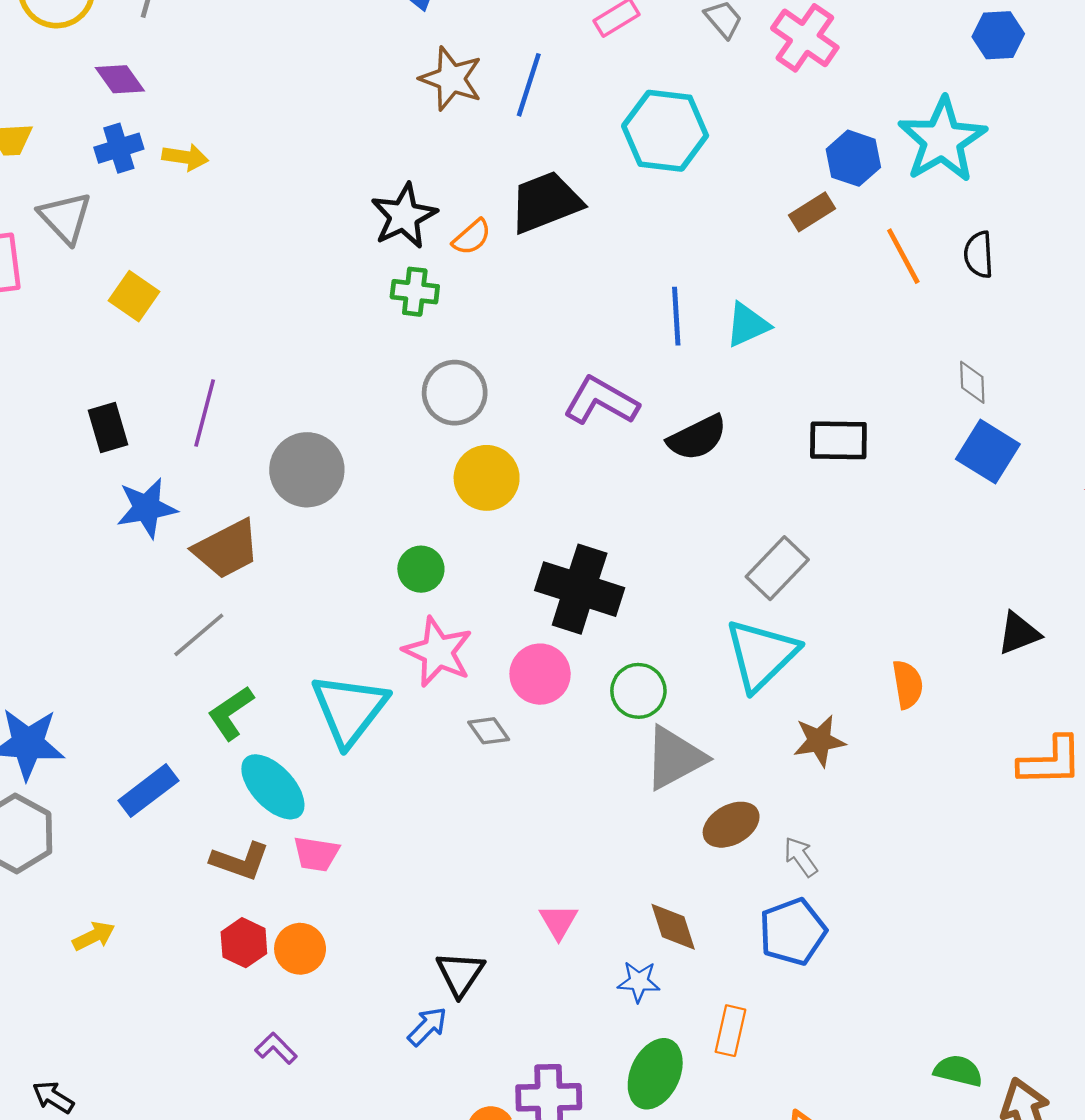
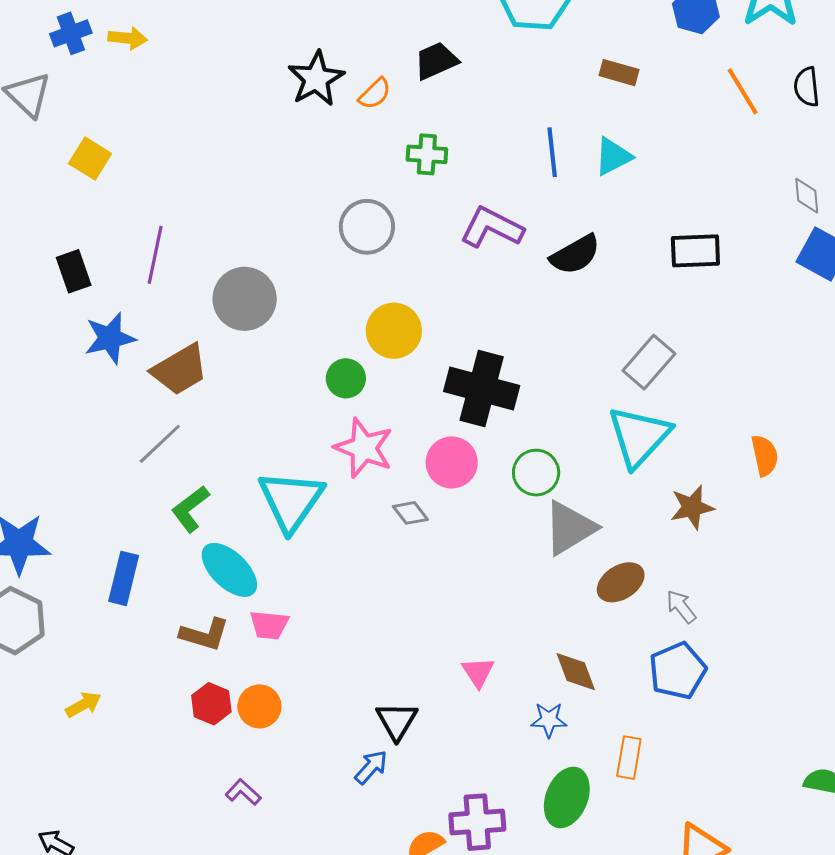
black trapezoid: (546, 202) -> (436, 61), size x0.7
brown rectangle: (812, 212) -> (619, 73), moved, turned 51
green cross: (415, 292) -> (427, 154), moved
yellow circle: (487, 478) -> (394, 331), moved
blue rectangle: (148, 791) -> (124, 578), turned -36

